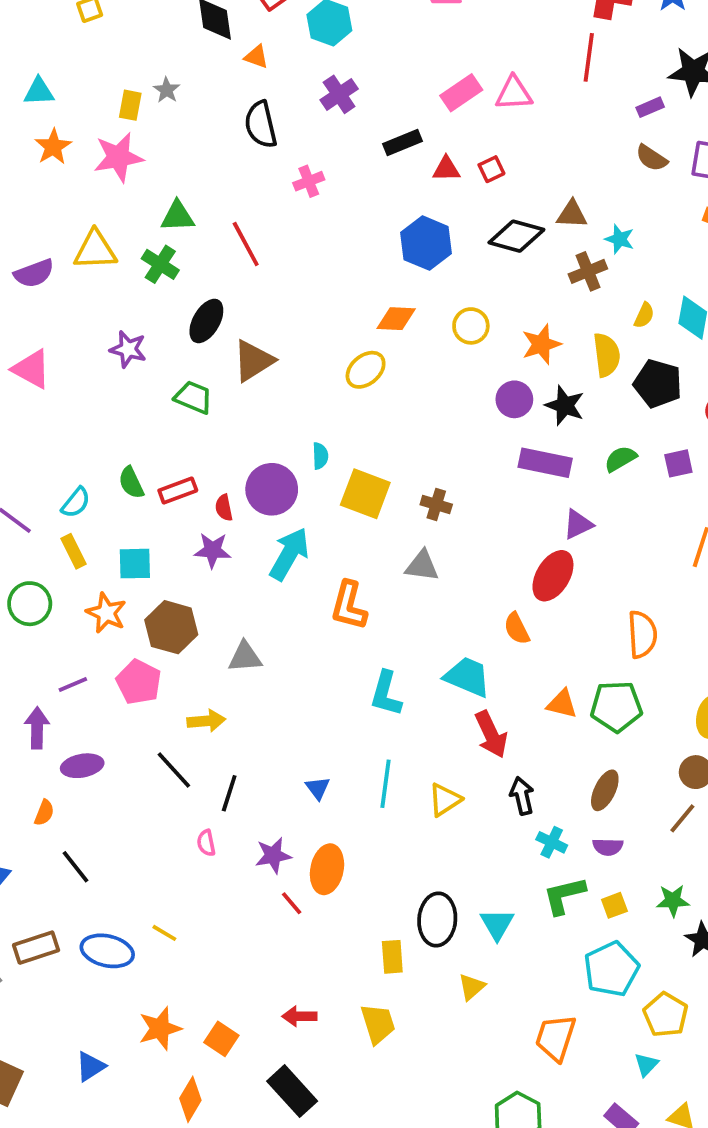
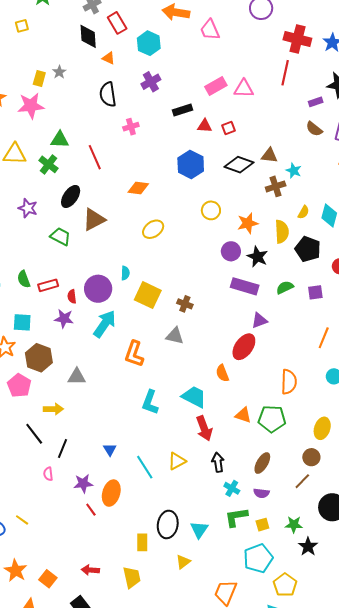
orange diamond: (396, 319) -> (138, 188), moved
cyan line: (385, 784) -> (145, 467), moved, turned -45
orange star: (160, 1028) -> (16, 571), turned -30

